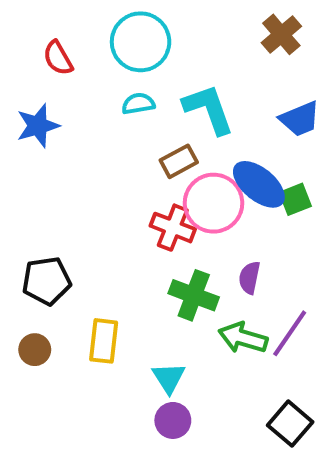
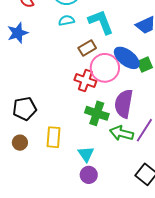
purple semicircle: (249, 278) -> (124, 104), size x1.8

